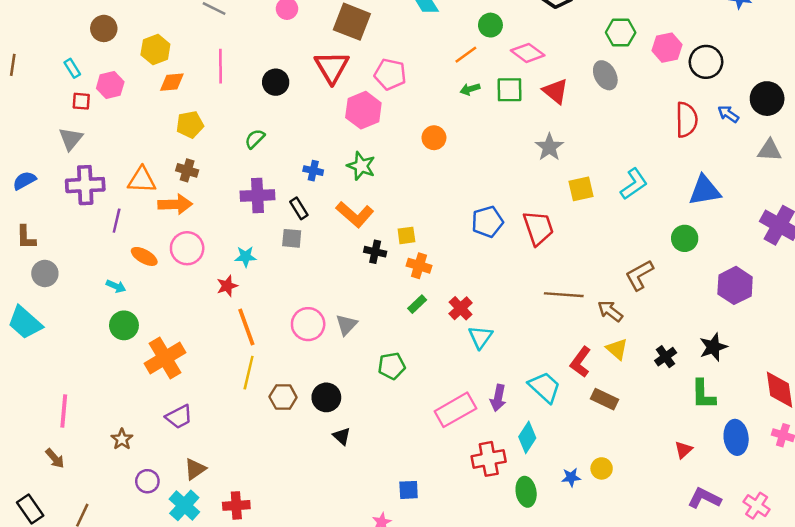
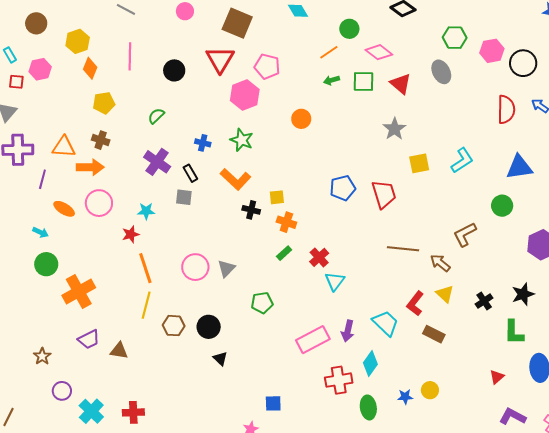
orange diamond: (172, 82) -> (90, 68), turned -65
purple cross: (257, 195) -> (157, 162), turned 36
brown triangle: (195, 469) -> (119, 351), moved, turned 42

